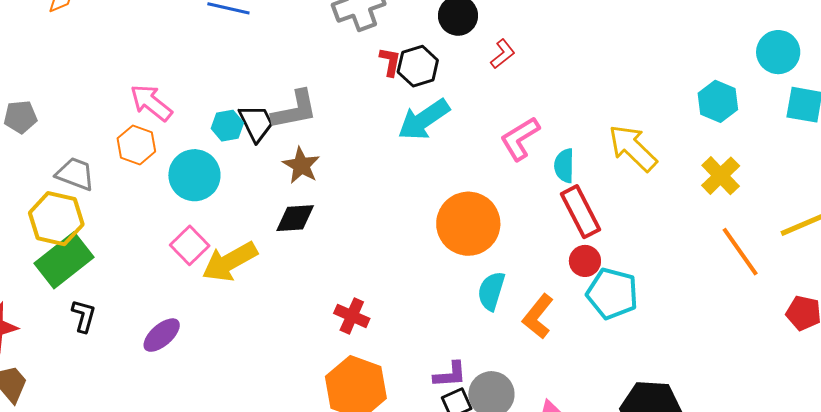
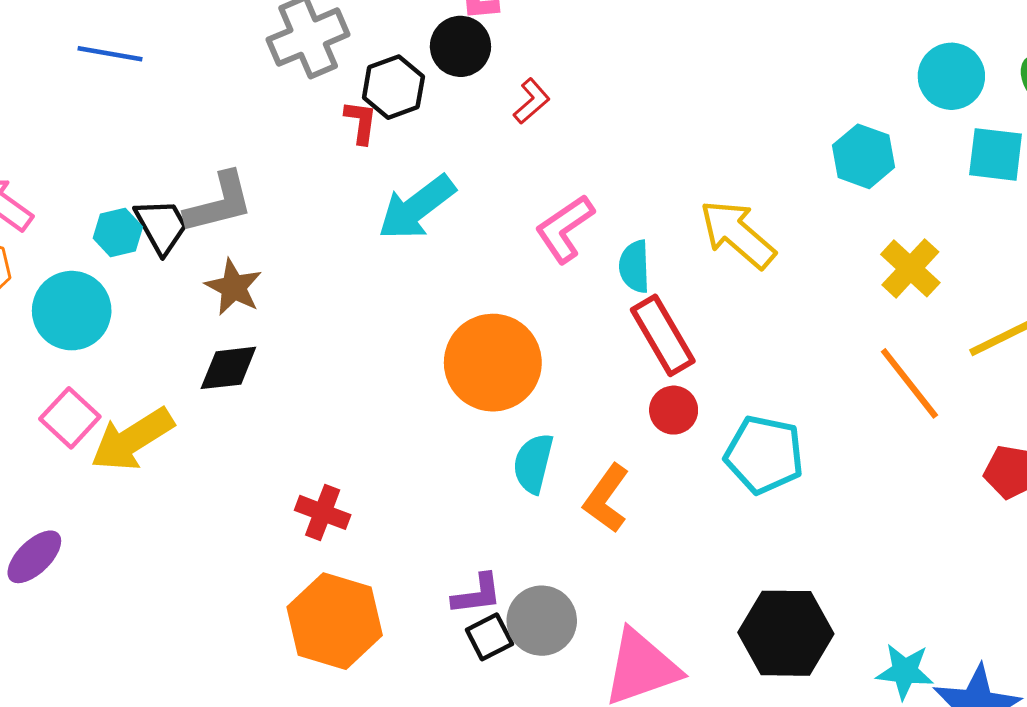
black hexagon: (418, 66) -> (393, 87), moved
yellow cross: (721, 176) -> (910, 268), moved
cyan pentagon: (612, 294) -> (764, 455), moved

